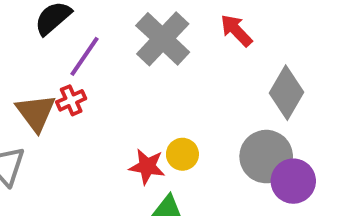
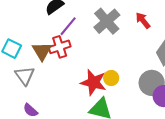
red cross: (71, 100) -> (60, 47), size x1.5
red star: (147, 166) -> (93, 82), size x1.5

